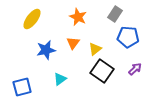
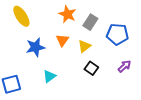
gray rectangle: (115, 14) -> (90, 22), moved
yellow ellipse: (32, 19) -> (21, 16), turned -70
black square: (102, 71) -> (91, 68), size x0.6

